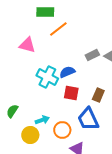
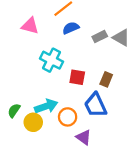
blue semicircle: (67, 72) -> (71, 28), moved
green semicircle: (12, 111) -> (14, 110), moved
cyan arrow: (42, 120) -> (46, 106), size x1.5

